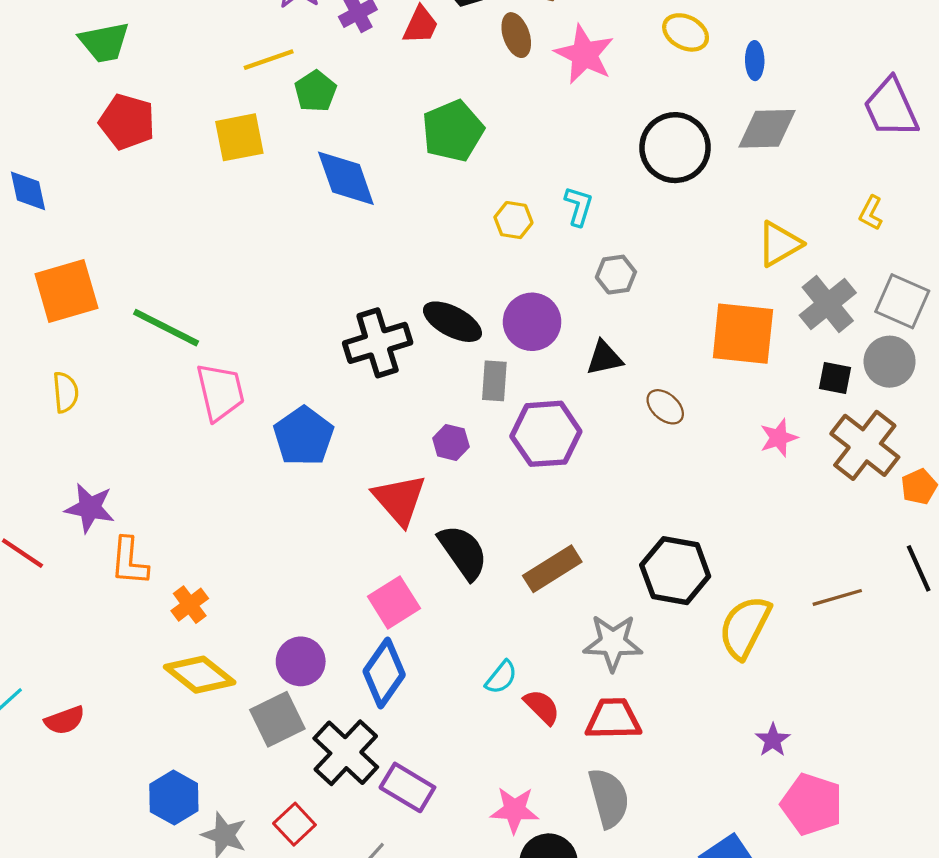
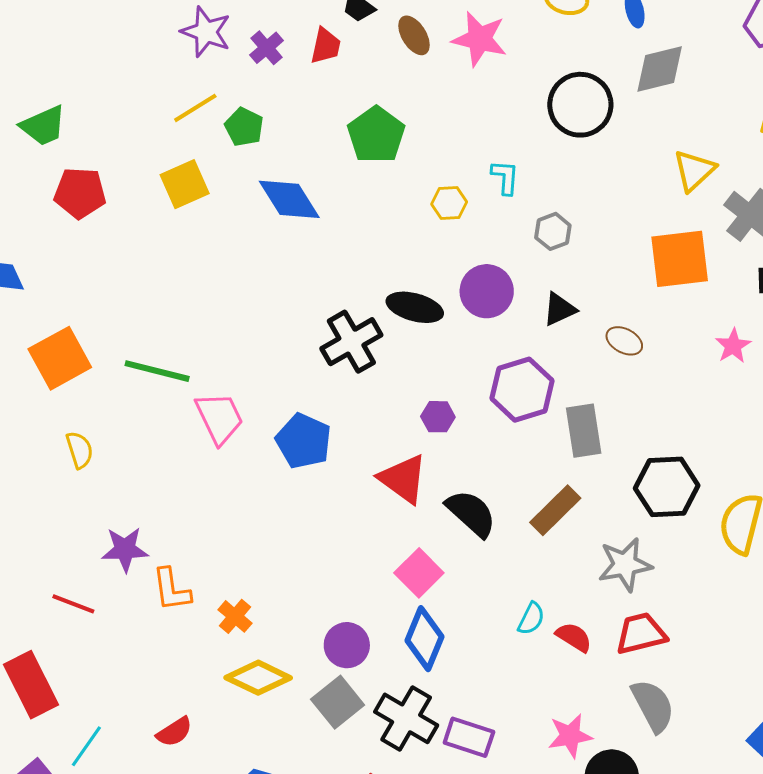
gray rectangle: (494, 381) -> (584, 431), moved, size x1.4
red semicircle: (65, 720) -> (174, 732), moved

